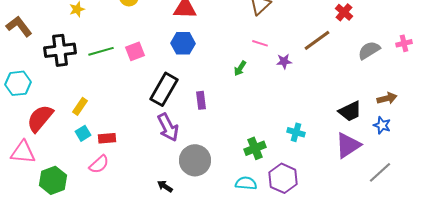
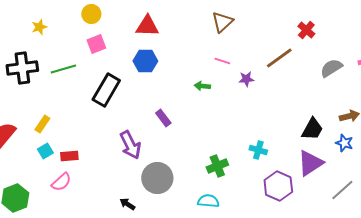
pink square: (135, 51) -> (96, 44), moved
green arrow: (240, 68) -> (202, 86), turned 63
black rectangle: (164, 89) -> (106, 90), moved
purple rectangle: (201, 100) -> (163, 118), turned -30
black trapezoid: (350, 111) -> (312, 129), turned -35
purple hexagon: (283, 178) -> (278, 186), moved

